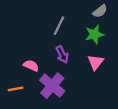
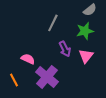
purple arrow: (62, 54) -> (65, 49), moved
orange line: (16, 89) -> (14, 80), turned 72

